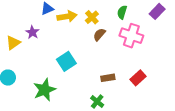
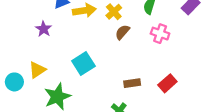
pink cross: (131, 36) -> (160, 34), size x0.7
yellow triangle: (13, 43) -> (37, 70), moved

